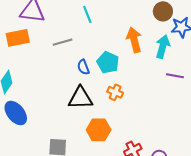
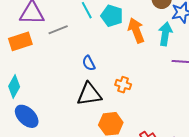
gray line: (63, 42) -> (58, 30), moved
cyan pentagon: (108, 62) -> (112, 16), moved

